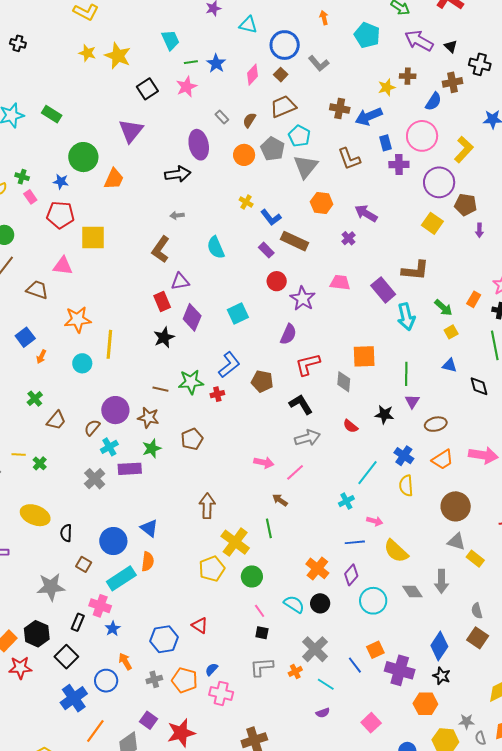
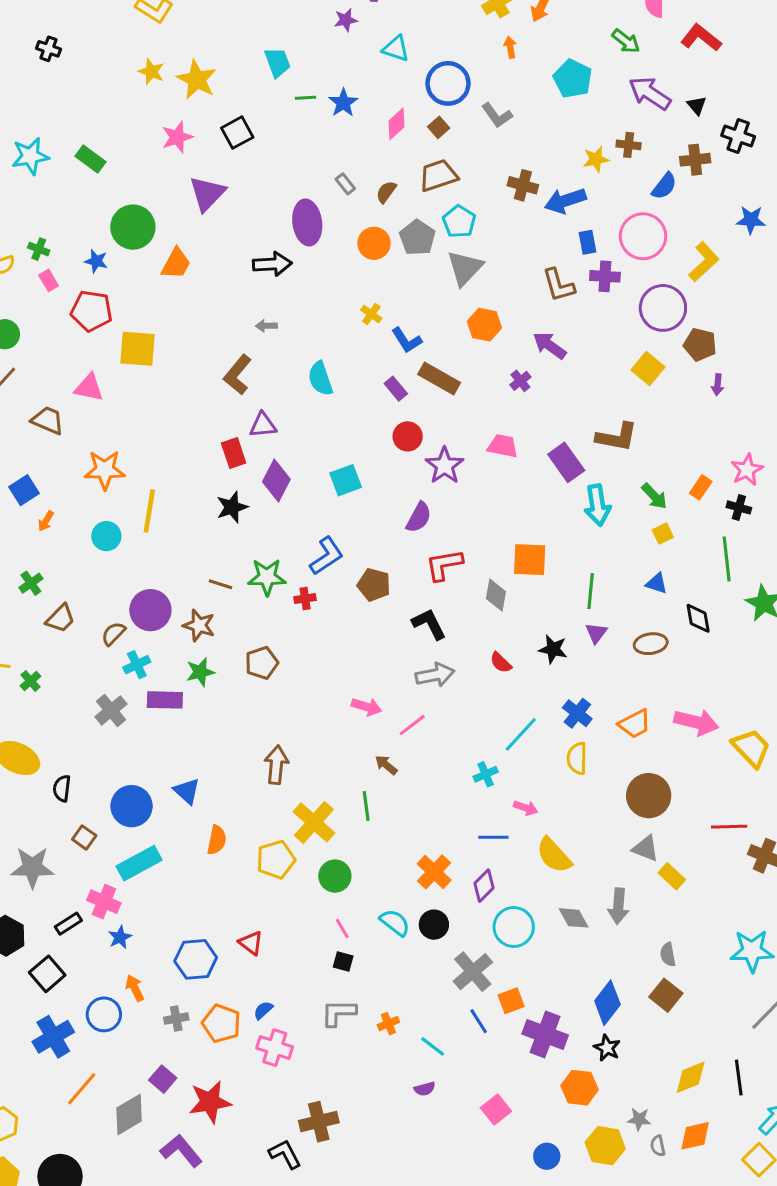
pink star: (186, 87) -> (177, 137), moved
brown L-shape: (349, 159) -> (559, 285), moved
brown ellipse: (436, 424) -> (651, 644), moved
orange semicircle: (148, 561) -> (217, 840), moved
black rectangle: (78, 622) -> (68, 924), turned 30
gray cross: (315, 649) -> (473, 972), moved

